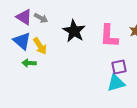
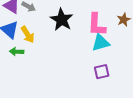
purple square: (119, 67) -> (102, 72), moved
cyan triangle: (116, 83) -> (101, 43), moved

